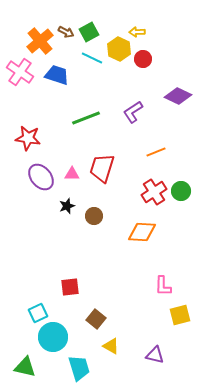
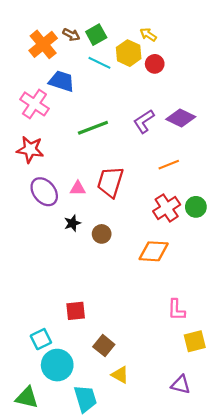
yellow arrow: (137, 32) -> (148, 35), turned 35
pink cross: (20, 72) -> (34, 104), moved
purple diamond: (178, 96) -> (181, 118), moved
purple triangle: (155, 355) -> (181, 385), moved

